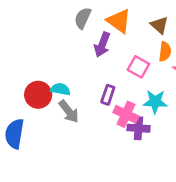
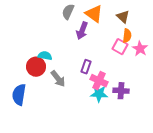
pink square: (138, 67) -> (120, 47), moved
cyan semicircle: (60, 89) -> (45, 56), moved
cyan star: (155, 102) -> (99, 94), moved
purple cross: (138, 128) -> (121, 91), moved

